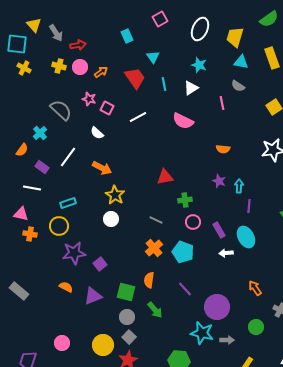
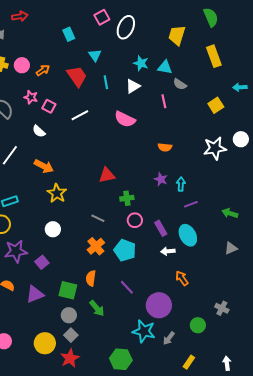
green semicircle: (269, 19) -> (211, 17), turned -78
white ellipse: (200, 29) -> (126, 27), moved
red arrow: (78, 45) -> (20, 16), moved
cyan triangle: (241, 62) -> (165, 67), moved
purple line: (249, 206) -> (191, 204), turned 64
white circle: (111, 219) -> (53, 229), moved
orange arrow: (255, 288) -> (182, 278), moved
gray arrow: (227, 340) -> (169, 338), turned 128

